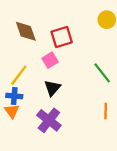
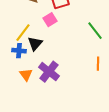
black triangle: (52, 88) -> (35, 44), moved
orange triangle: (12, 111) -> (26, 75), moved

